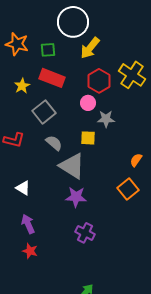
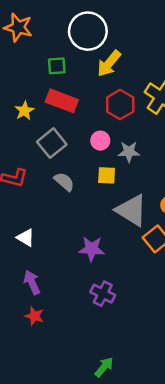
orange star: (17, 44) -> (18, 27), moved
pink circle: (88, 103) -> (100, 141), moved
gray triangle: (72, 166) -> (131, 210), moved

